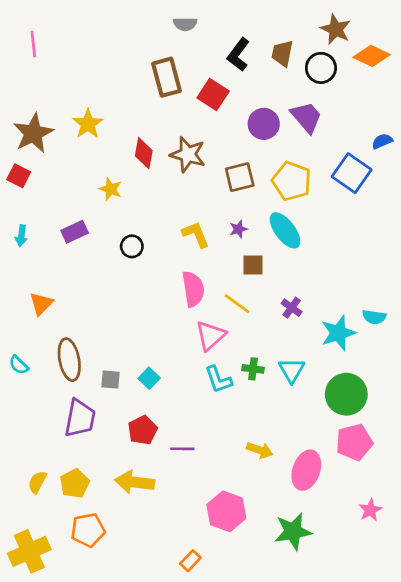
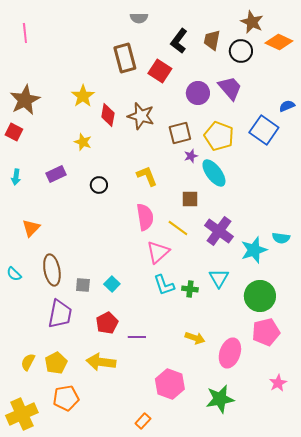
yellow star: (88, 124) -> (83, 96), moved
purple star: (238, 229) -> (191, 156), moved
purple cross: (292, 308) -> (219, 231), size x1.8
green cross: (253, 369) -> (190, 289), moved

